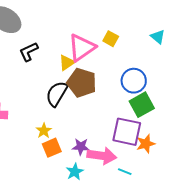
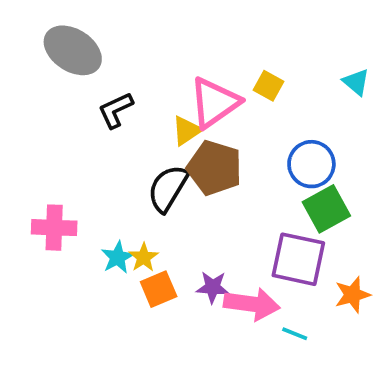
orange star: (146, 144) -> (352, 295), moved
cyan star: (75, 172) -> (117, 257), moved

